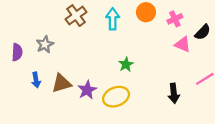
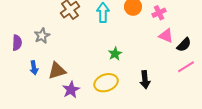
black semicircle: (203, 32) -> (184, 45), moved
purple star: (87, 90) -> (71, 90), moved
black arrow: (174, 93) -> (145, 80), moved

